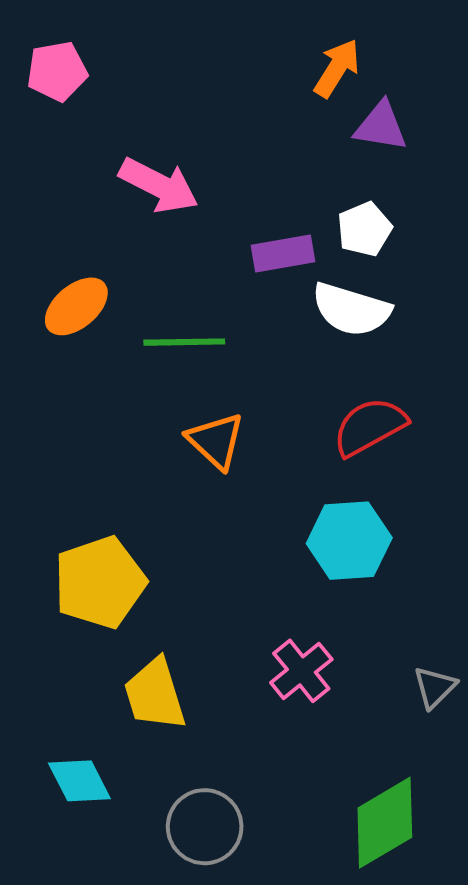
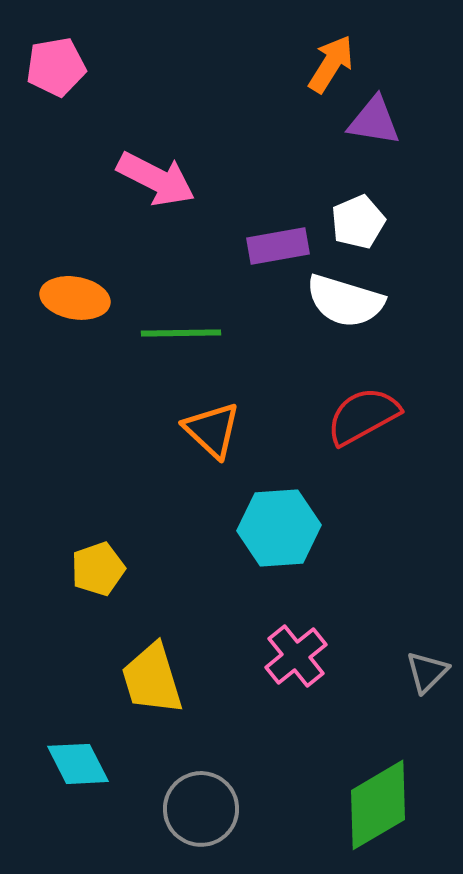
orange ellipse: (76, 306) -> (75, 298), turned 50
cyan hexagon: (349, 541) -> (279, 528), moved
yellow pentagon: (100, 582) -> (98, 569), size x0.6

